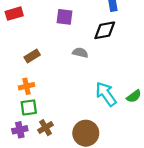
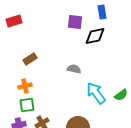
purple square: (65, 17) -> (75, 22), moved
gray semicircle: (80, 53) -> (74, 69), moved

